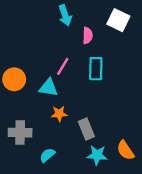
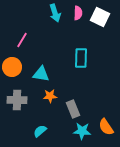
pink semicircle: (88, 35) -> (78, 13), moved
pink line: (63, 66) -> (22, 40), moved
gray cross: (20, 133) -> (17, 100), moved

